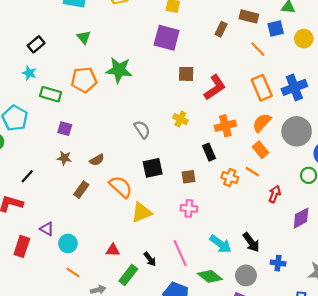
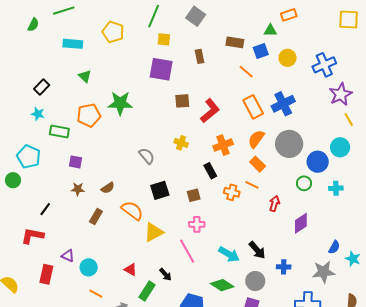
brown rectangle: (221, 29) -> (200, 56), moved, turned -32
red triangle: (113, 250) -> (131, 270), turned 32
pink line: (180, 253) -> (187, 251), moved

